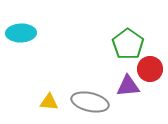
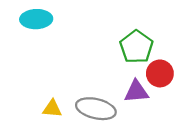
cyan ellipse: (21, 33) -> (36, 19), moved

